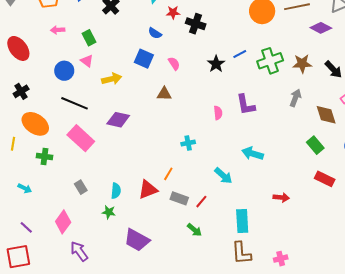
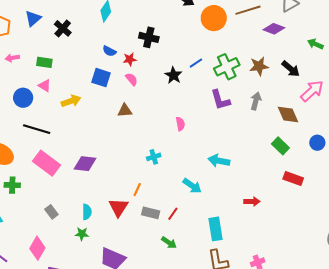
red star: (173, 12) -> (130, 59), moved
green rectangle: (89, 38) -> (44, 62), turned -49
purple L-shape: (246, 105) -> (220, 100), moved
purple diamond: (118, 120) -> (85, 164), moved
red triangle: (148, 190) -> (118, 207), turned -30

